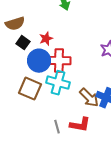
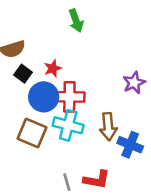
brown arrow: (89, 98) -> (108, 127), moved, turned 40

